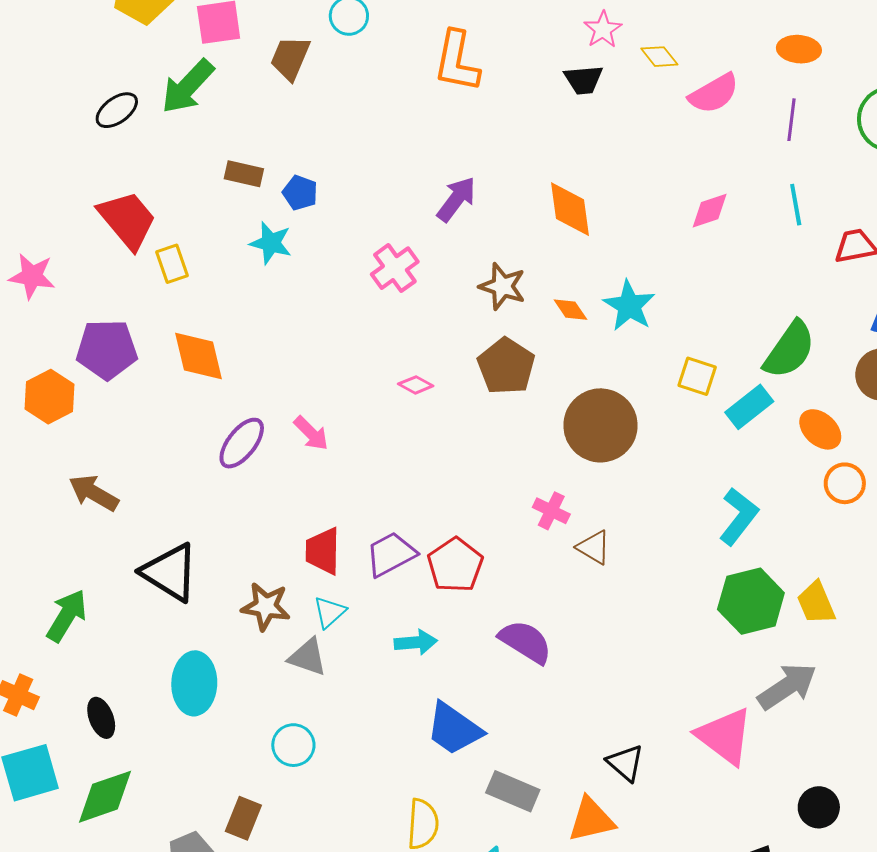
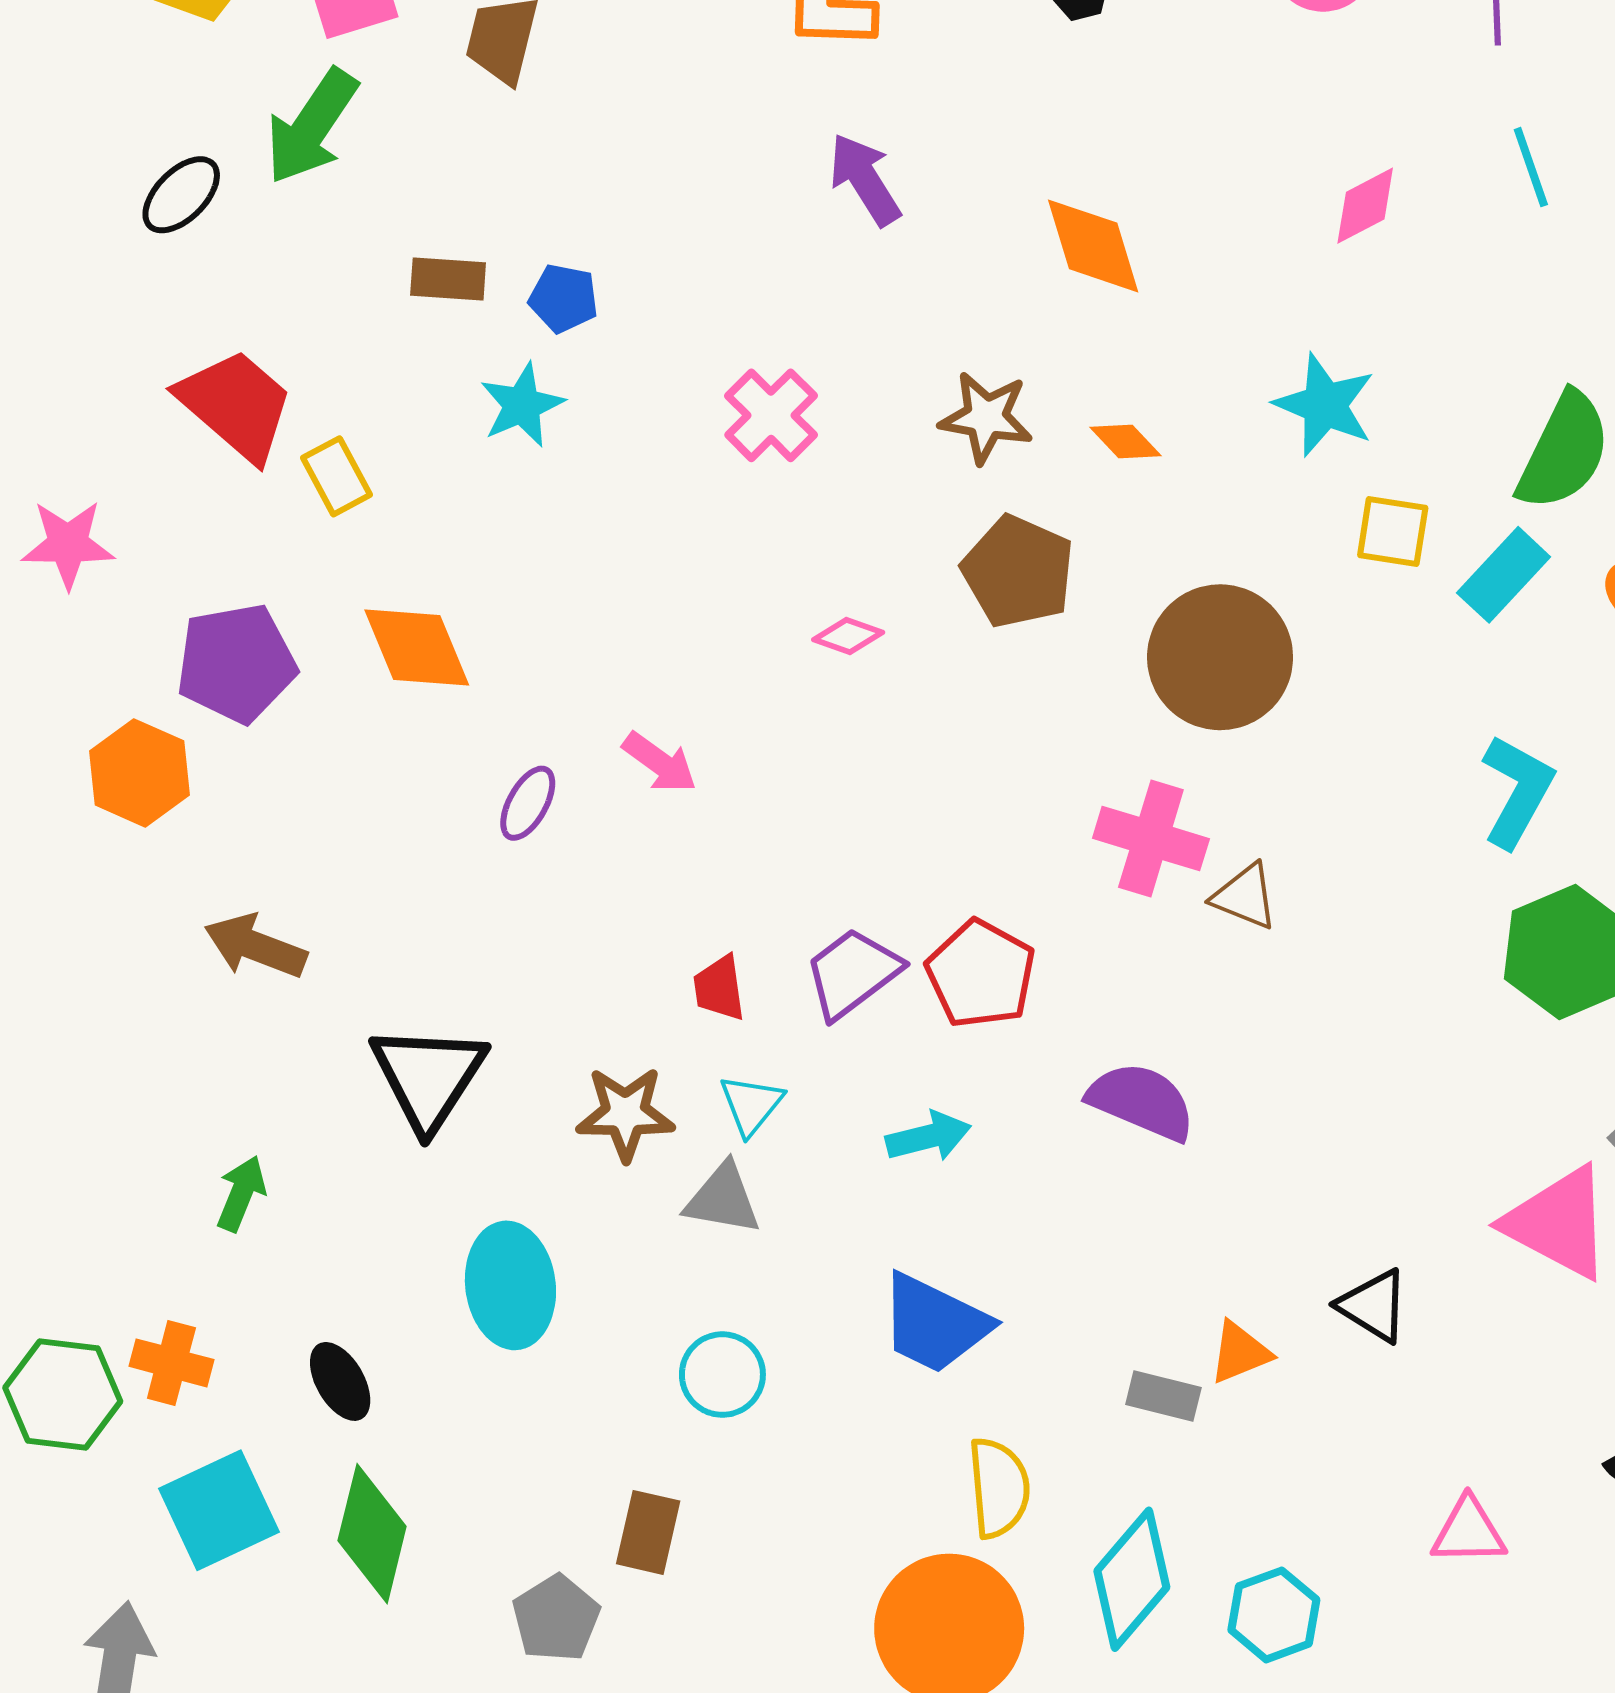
purple arrow: (456, 199) -> (865, 179), moved, turned -60
cyan star: (271, 243) -> (522, 405), turned -30
cyan star: (629, 306) -> (1325, 405), moved
purple ellipse: (242, 443) -> (528, 803), size x0.7
pink cross: (551, 511) -> (1151, 839), size x1.5
red trapezoid: (323, 551) -> (719, 988), size x0.7
black triangle: (170, 572) -> (428, 1077), turned 40
green arrow: (67, 616) -> (241, 1194), size x0.7
blue trapezoid: (454, 729) -> (935, 1324), moved
gray rectangle: (513, 791) -> (1163, 1396), size x0.7
green diamond: (105, 797) -> (372, 1534), turned -48
orange triangle: (591, 820) -> (1240, 1352), moved, size x0.7

